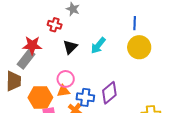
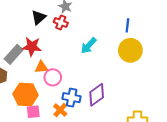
red cross: (55, 25) -> (61, 22), moved
red star: (32, 45) -> (32, 47), moved
black triangle: (70, 47) -> (39, 17), moved
orange triangle: (63, 91) -> (41, 67), moved

